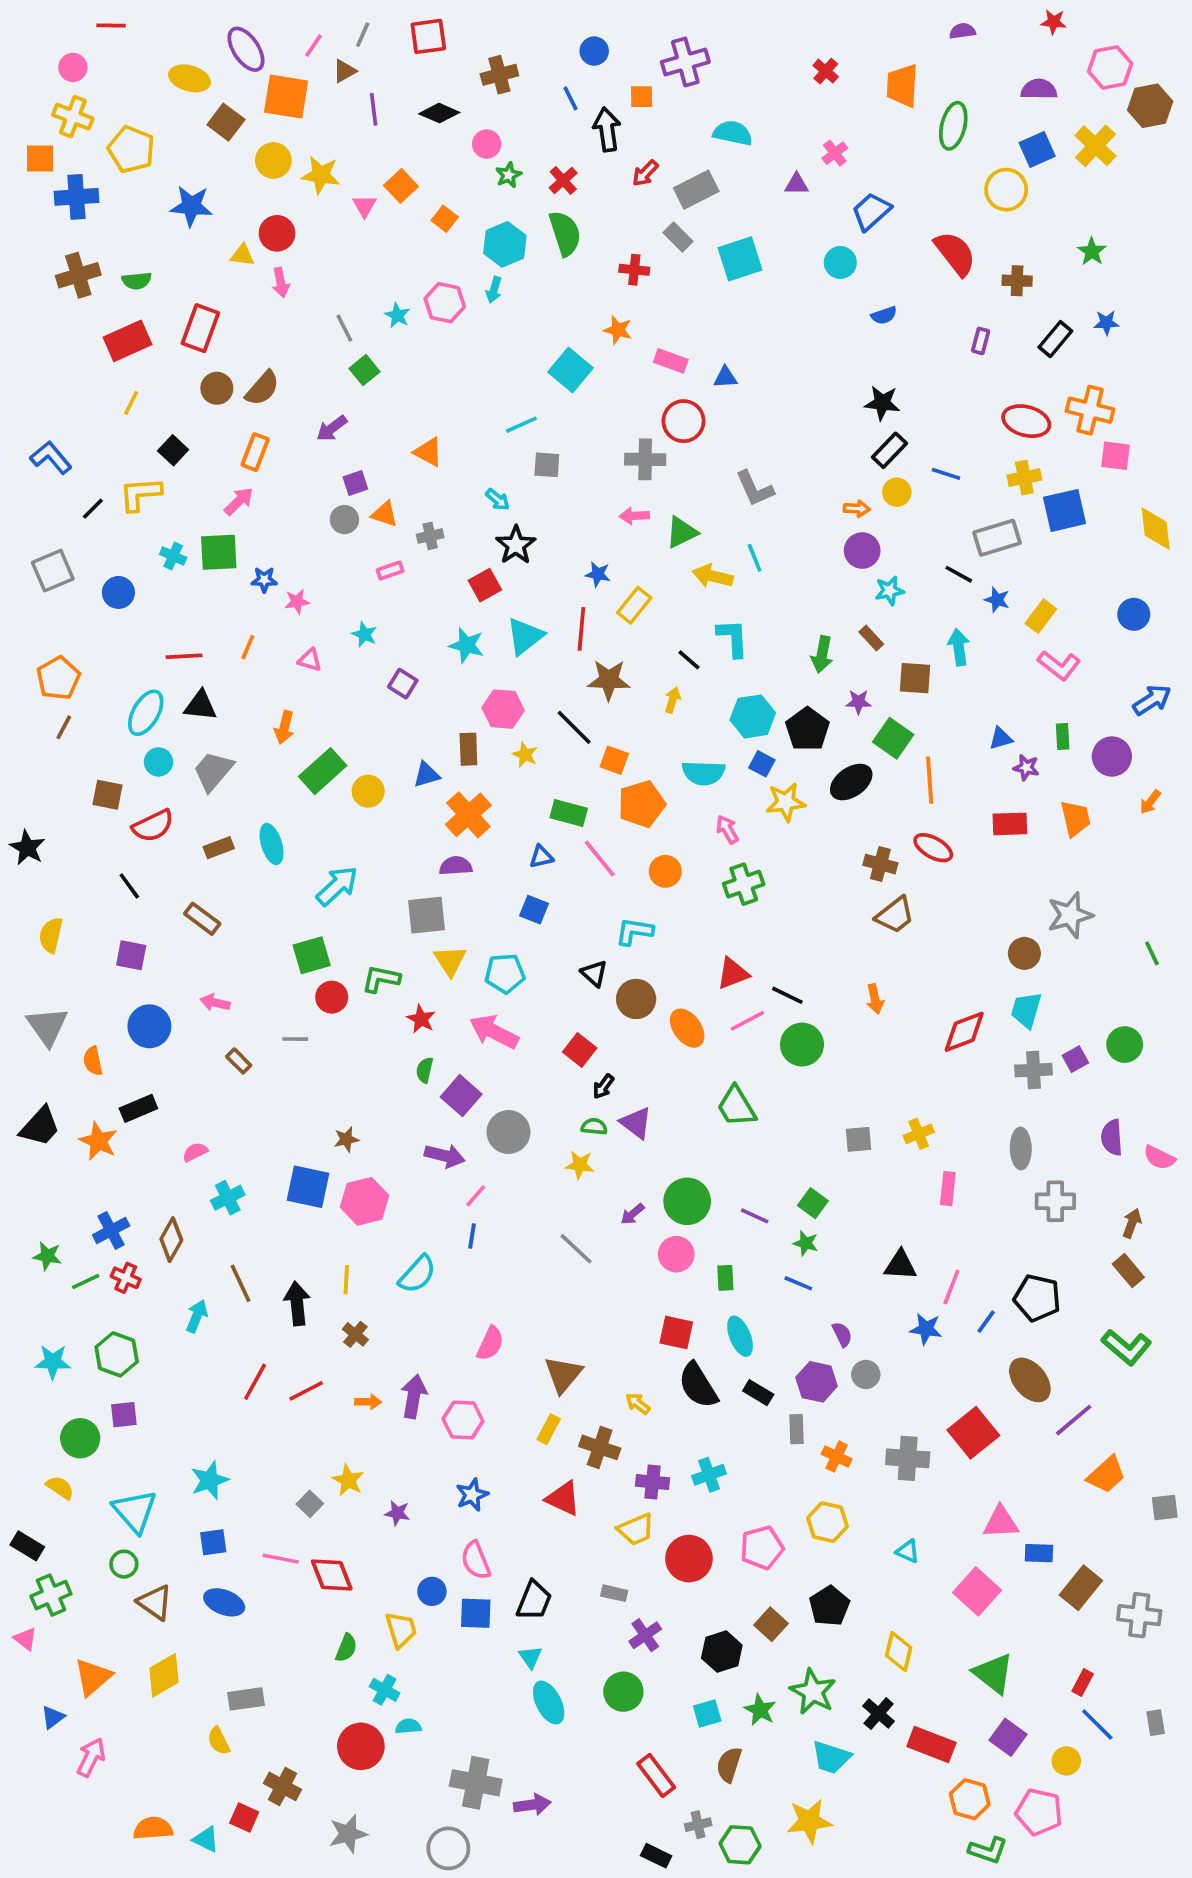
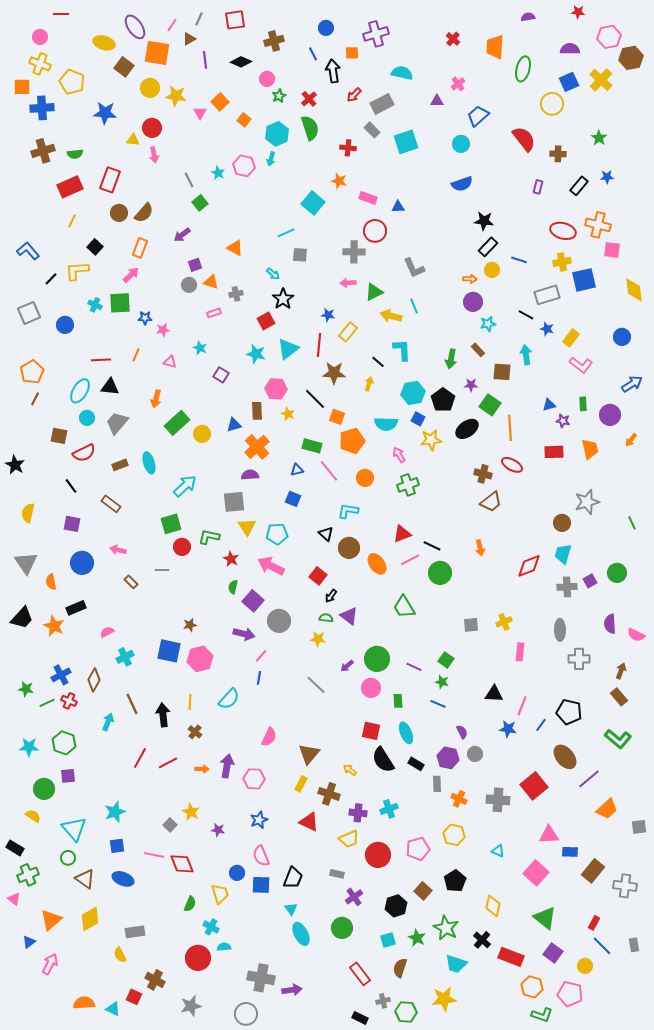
blue semicircle: (884, 315) -> (462, 184), moved, size x1.5

